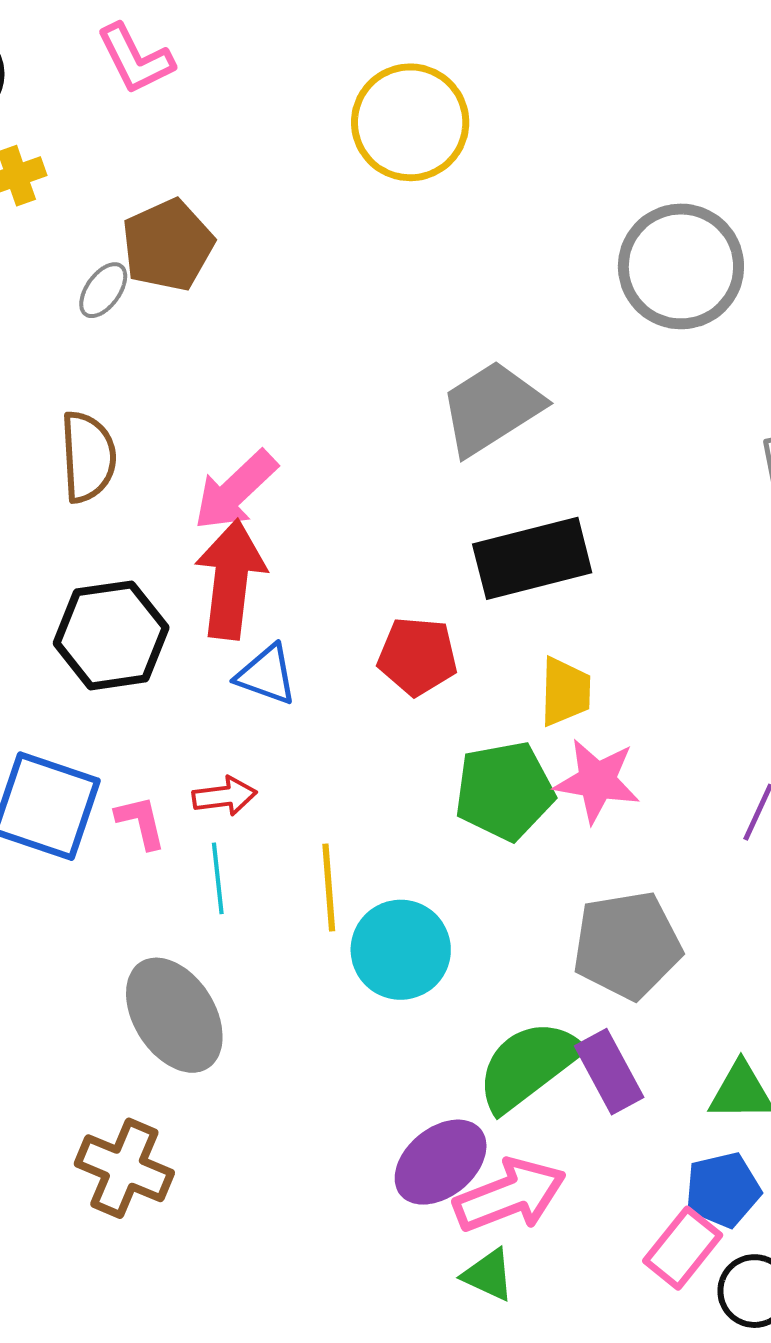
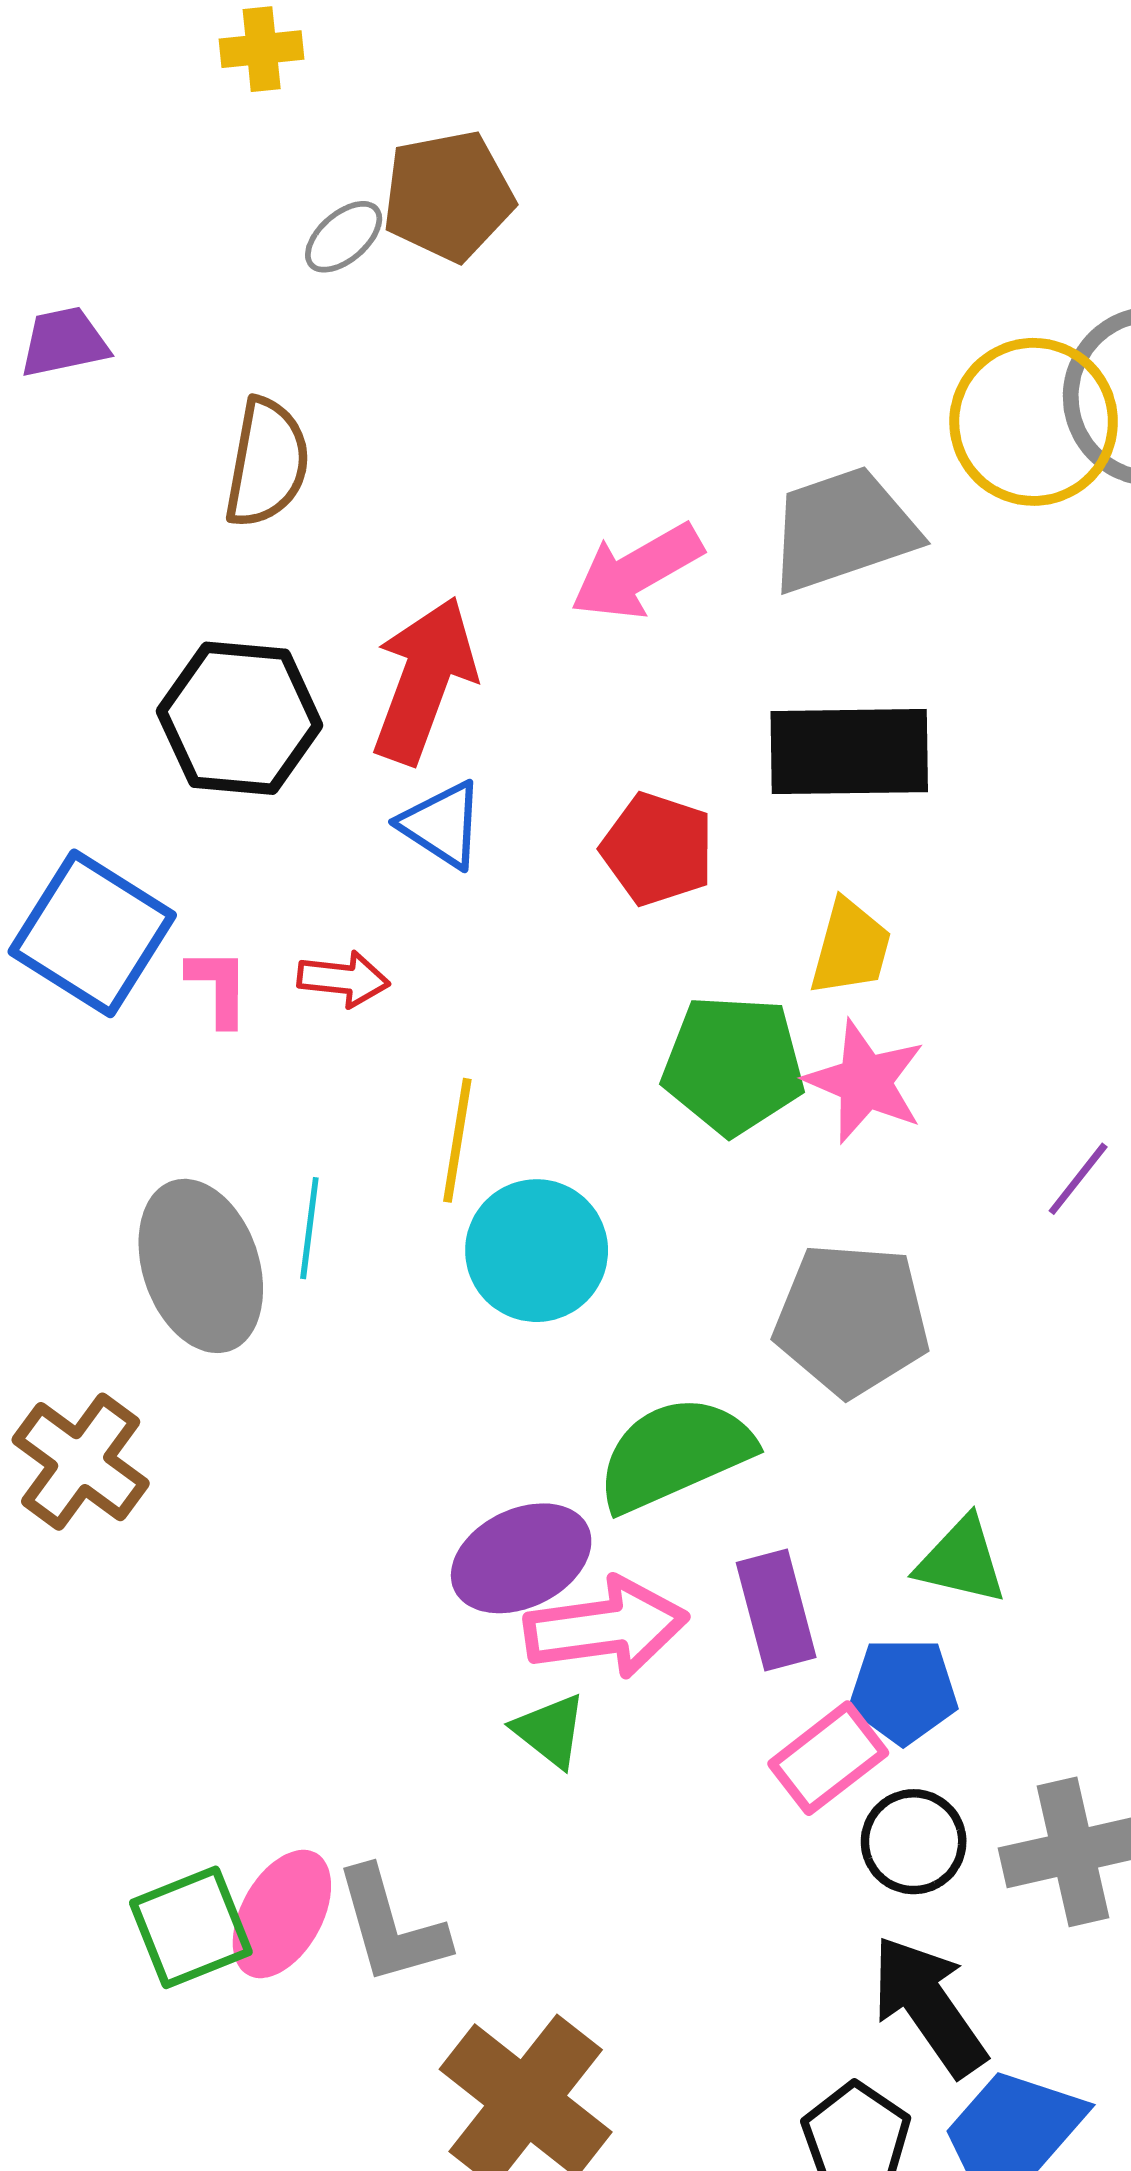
yellow circle: (410, 122) -> (1034, 422), moved
pink arrow: (235, 490) -> (636, 571), moved
cyan line: (218, 878) -> (309, 1228), moved
purple rectangle: (609, 1072) -> (776, 1610), moved

